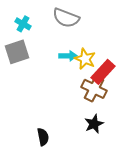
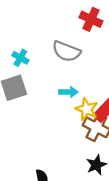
yellow star: (85, 59) -> (87, 109), moved

